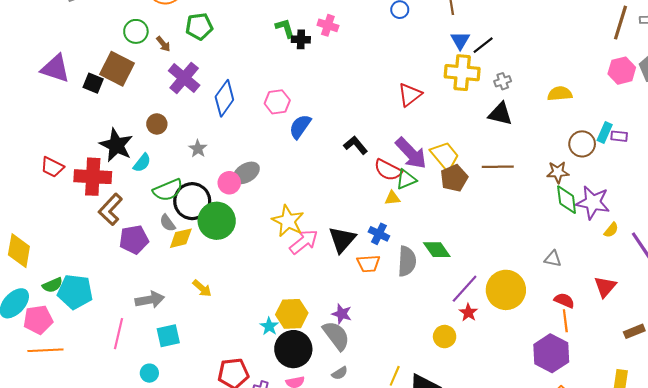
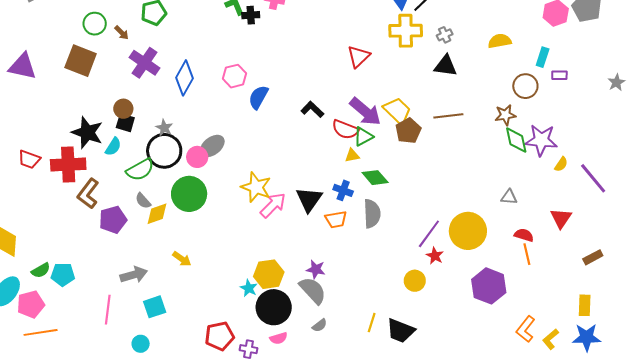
black square: (93, 83) -> (125, 123), moved
cyan rectangle: (605, 133) -> (543, 57), moved
black circle: (192, 201) -> (164, 151), moved
green diamond: (437, 250) -> (375, 178), moved
cyan pentagon: (75, 292) -> (63, 274), size x0.7
purple hexagon: (551, 353) -> (489, 286), moved

